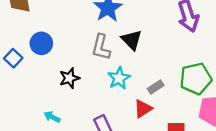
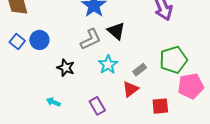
gray L-shape: (101, 47) -> (91, 39), turned -125
blue square: (13, 58) -> (17, 41), moved
black star: (69, 78) -> (66, 68), turned -30

